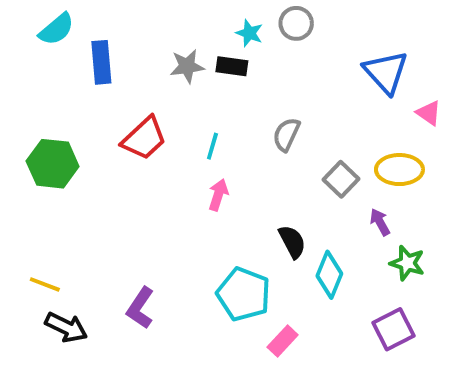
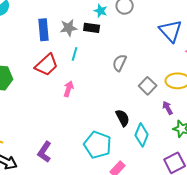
blue rectangle: (101, 62) -> (44, 30), moved
cyan line: (212, 146) -> (75, 54), moved
pink arrow: (218, 195) -> (69, 89), moved

